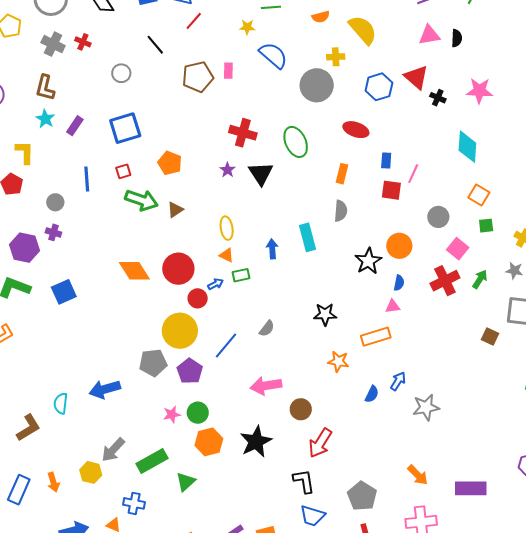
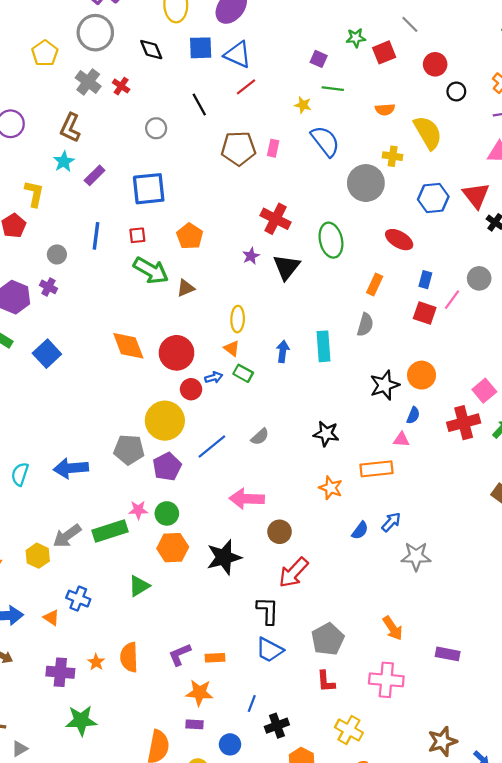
gray circle: (438, 217) -> (479, 278), moved
green rectangle: (241, 275) -> (243, 373), turned 30
blue square: (64, 292) -> (47, 354), turned -30
green rectangle: (152, 461) -> (110, 531), moved
purple rectangle: (471, 488) -> (448, 654), size x0.7

